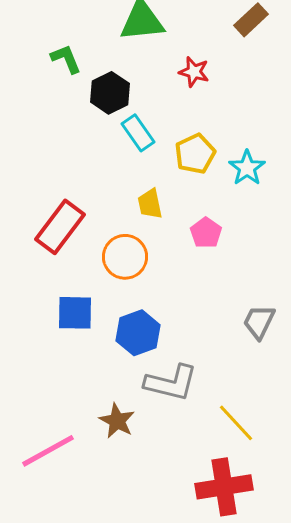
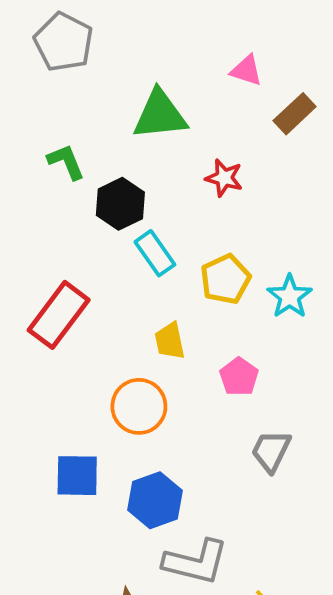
red rectangle: (60, 227) -> (59, 315), moved
gray trapezoid: (259, 322) -> (271, 451), moved

